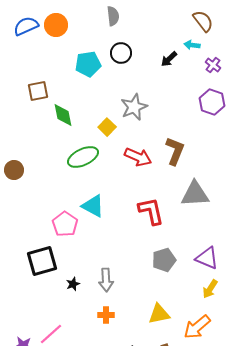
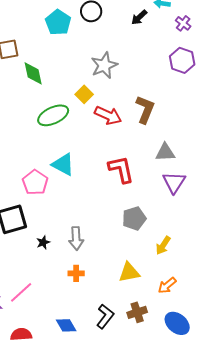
cyan pentagon: (88, 64) -> (58, 22), turned -30
yellow square: (107, 127) -> (84, 94), moved
gray triangle: (195, 194) -> (165, 152), size x0.7
purple triangle: (207, 258) -> (174, 182), moved, turned 40
yellow arrow: (210, 289) -> (163, 245), moved
orange arrow: (197, 327) -> (167, 285), size x0.7

